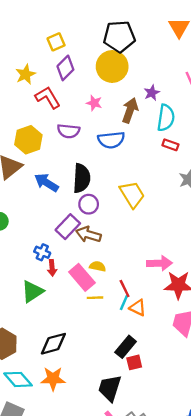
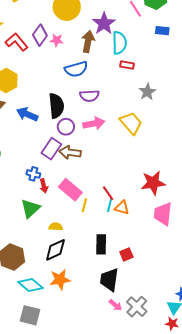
purple diamond: (65, 68) -> (40, 35), moved
purple star: (152, 93) -> (104, 24), size x1.6
purple semicircle: (68, 131) -> (89, 96), moved
yellow trapezoid: (132, 194) -> (131, 123), moved
pink arrow: (159, 263) -> (94, 123), moved
yellow semicircle: (98, 266) -> (56, 227), moved
yellow line: (95, 298) -> (84, 205), turned -64
black rectangle: (126, 347) -> (101, 244), moved, turned -30

